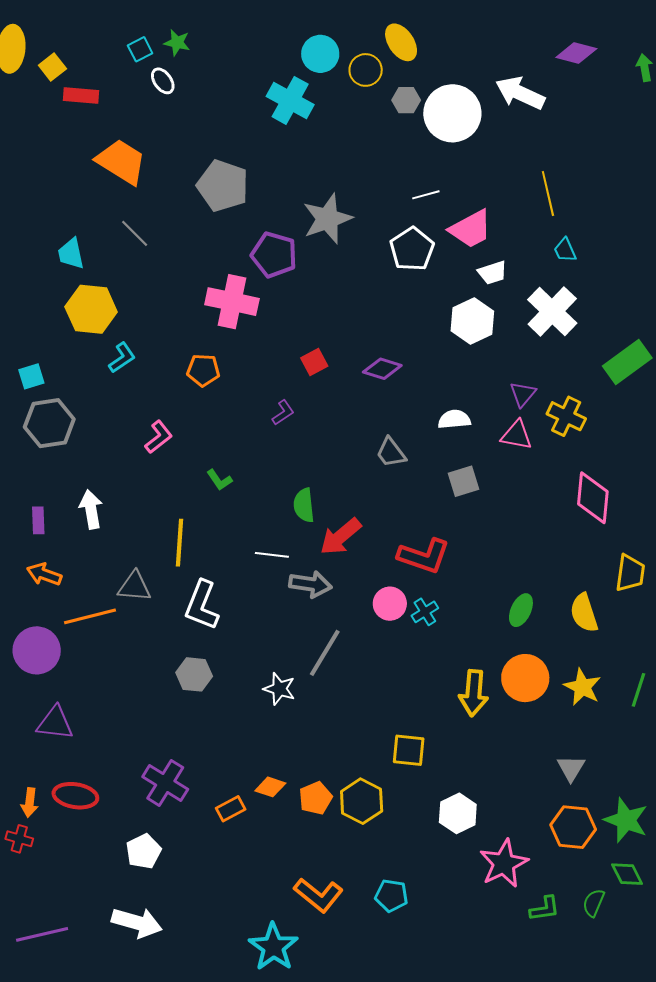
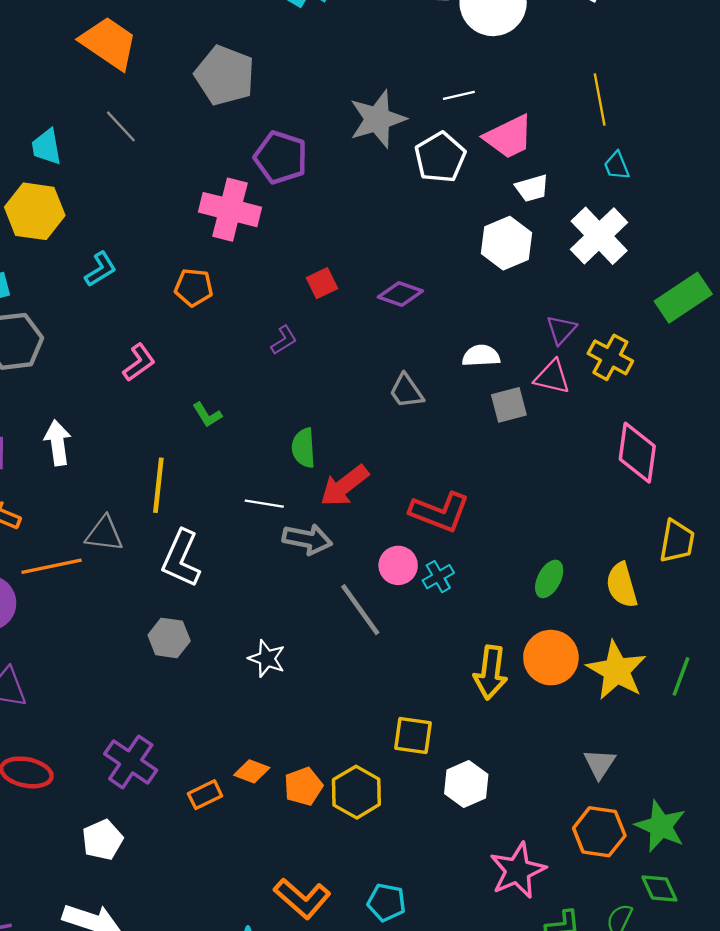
gray star: (327, 219) -> (377, 119), moved
yellow hexagon: (91, 309) -> (35, 211), moved
gray square: (463, 481) -> (509, 405), moved
gray line: (325, 653) -> (360, 610), moved, turned -69
yellow star: (582, 687) -> (617, 670), size x1.4
white hexagon: (458, 813) -> (466, 784), moved

